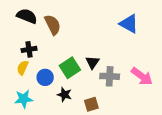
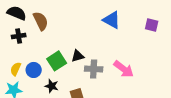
black cross: (29, 49) -> (19, 36), moved
black triangle: (92, 62) -> (78, 56), turned 40
yellow semicircle: (23, 68) -> (16, 69), moved

